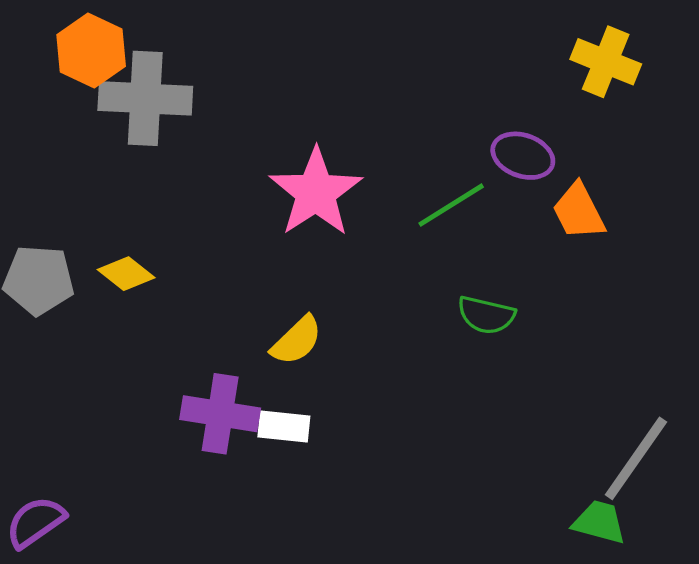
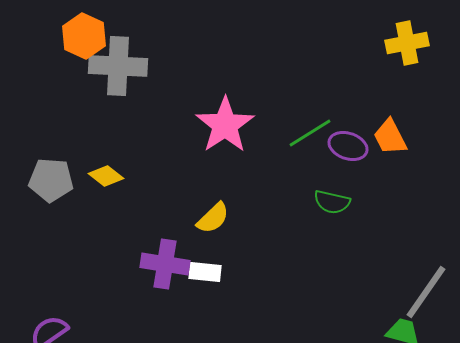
yellow cross: (606, 62) -> (407, 43), turned -33
purple ellipse: (523, 156) -> (348, 146), moved

